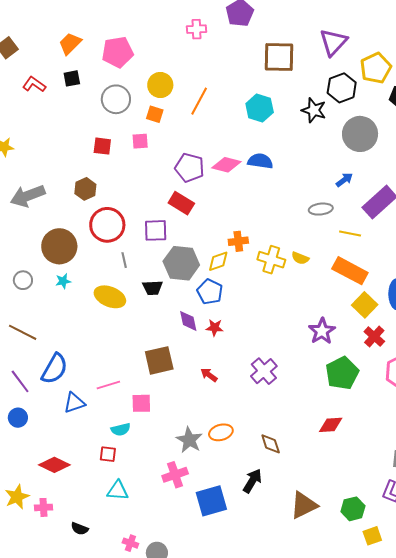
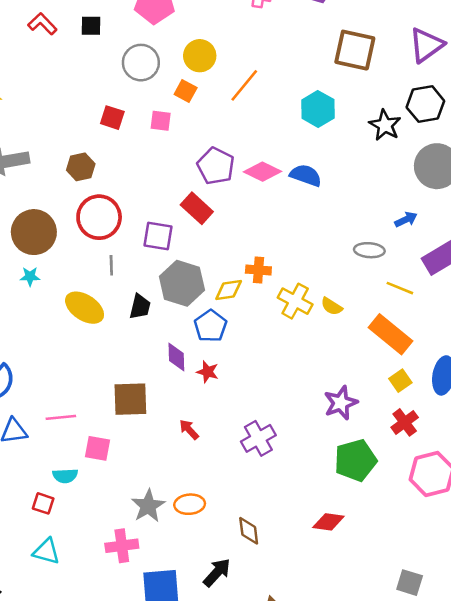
black trapezoid: (153, 288) -> (140, 307), turned -85
yellow square: (365, 305) -> (400, 381), size x0.7

